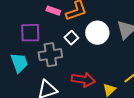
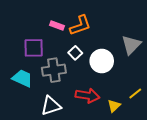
white circle: (97, 33) -> (102, 61), moved
cyan trapezoid: (19, 63) -> (22, 78), turned -45

